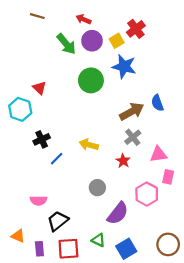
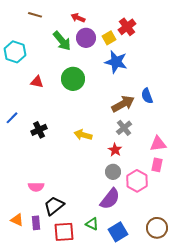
green circle: (91, 80) -> (73, 79), moved
red triangle: (39, 88) -> (37, 82), turned -32
cyan hexagon: (20, 109) -> (15, 52), moved
pink triangle: (158, 154) -> (158, 144), moved
blue line: (57, 159) -> (12, 118), moved
gray circle: (97, 188) -> (113, 172), moved
purple rectangle: (39, 249) -> (36, 223), moved

